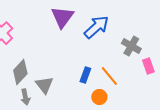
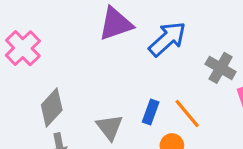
purple triangle: (62, 17) -> (116, 24), turned 35
gray triangle: (44, 85) -> (110, 127), moved

